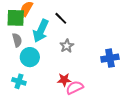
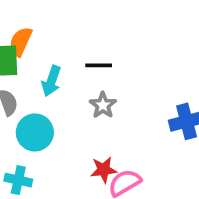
black line: (61, 18) -> (99, 65), moved, turned -40
cyan arrow: (41, 31) -> (51, 81), size x0.7

